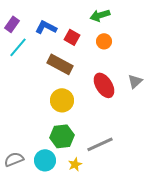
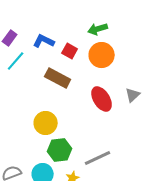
orange circle: (104, 41) -> (102, 55), size x1.6
yellow circle: (62, 100) -> (46, 123), moved

